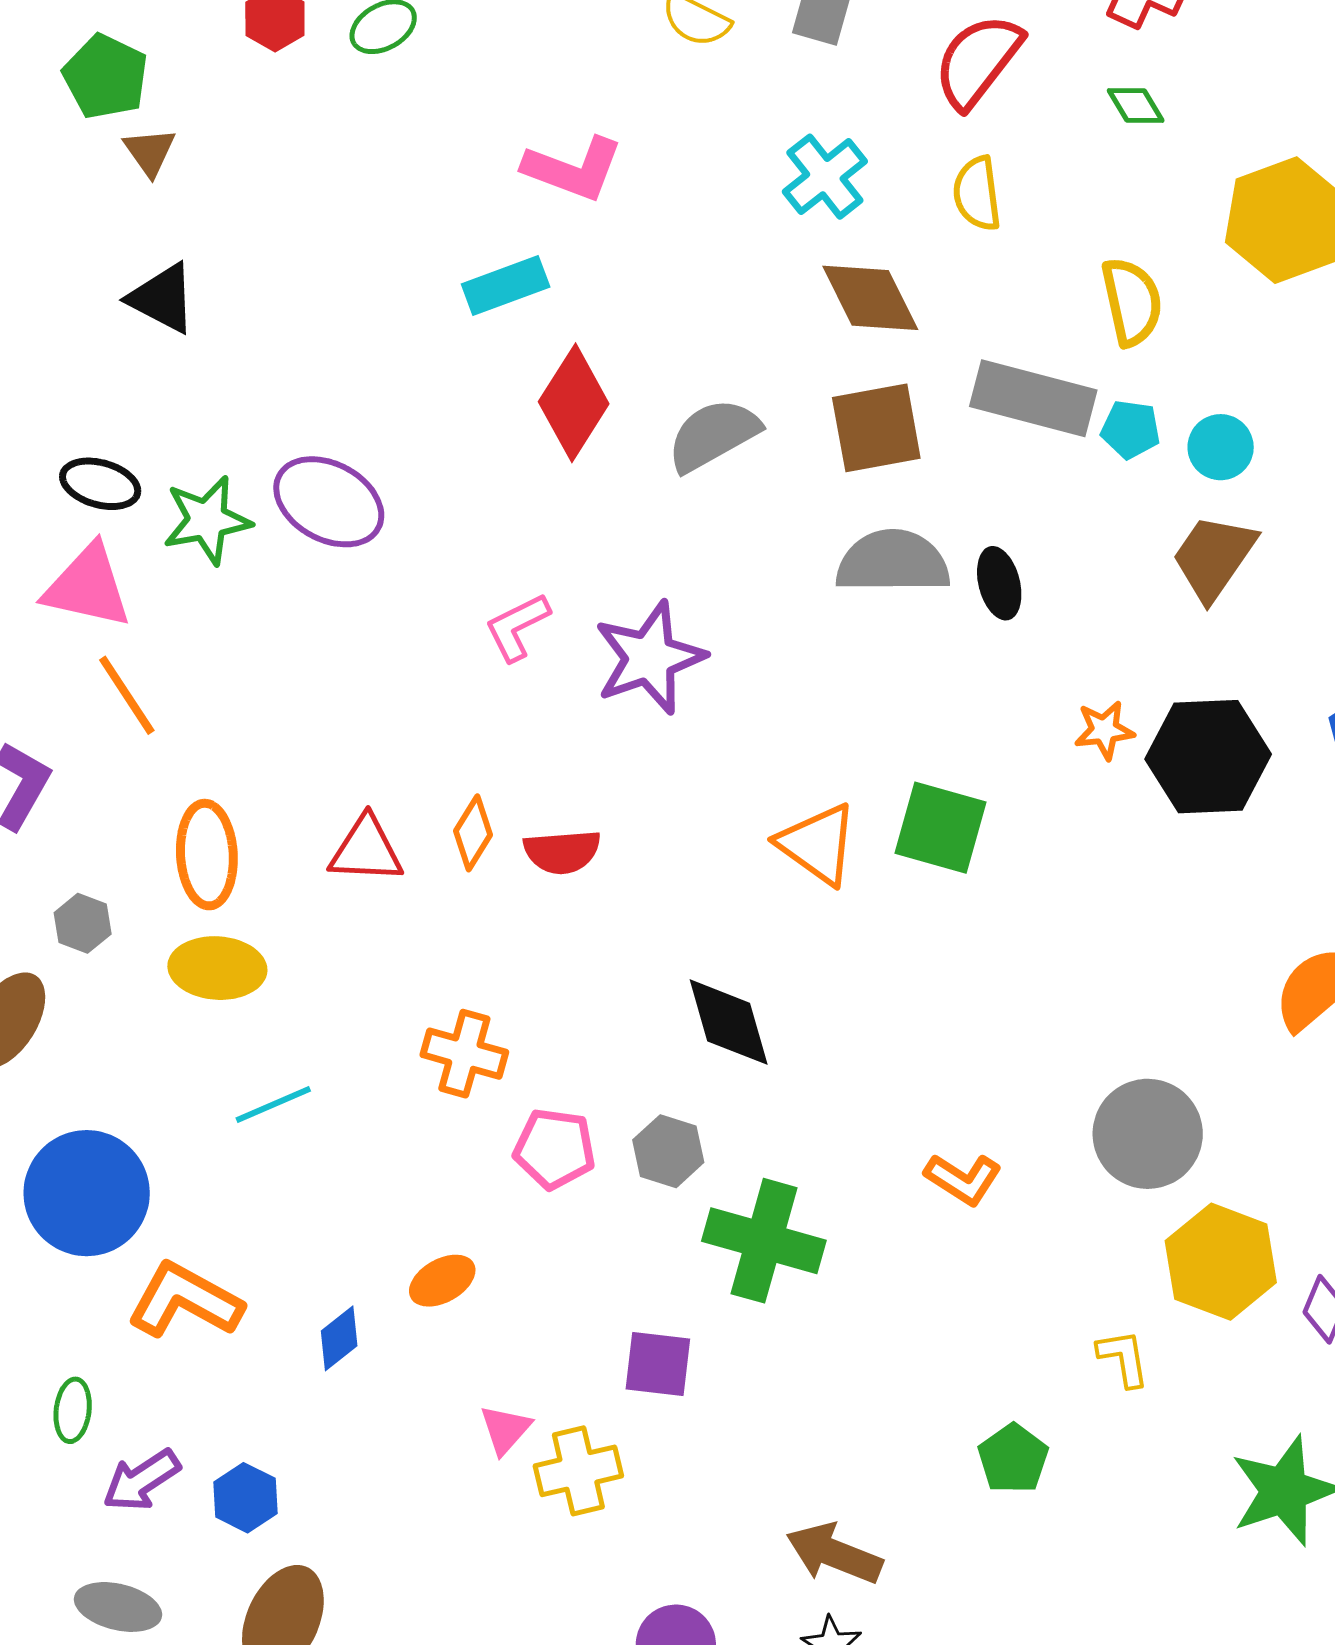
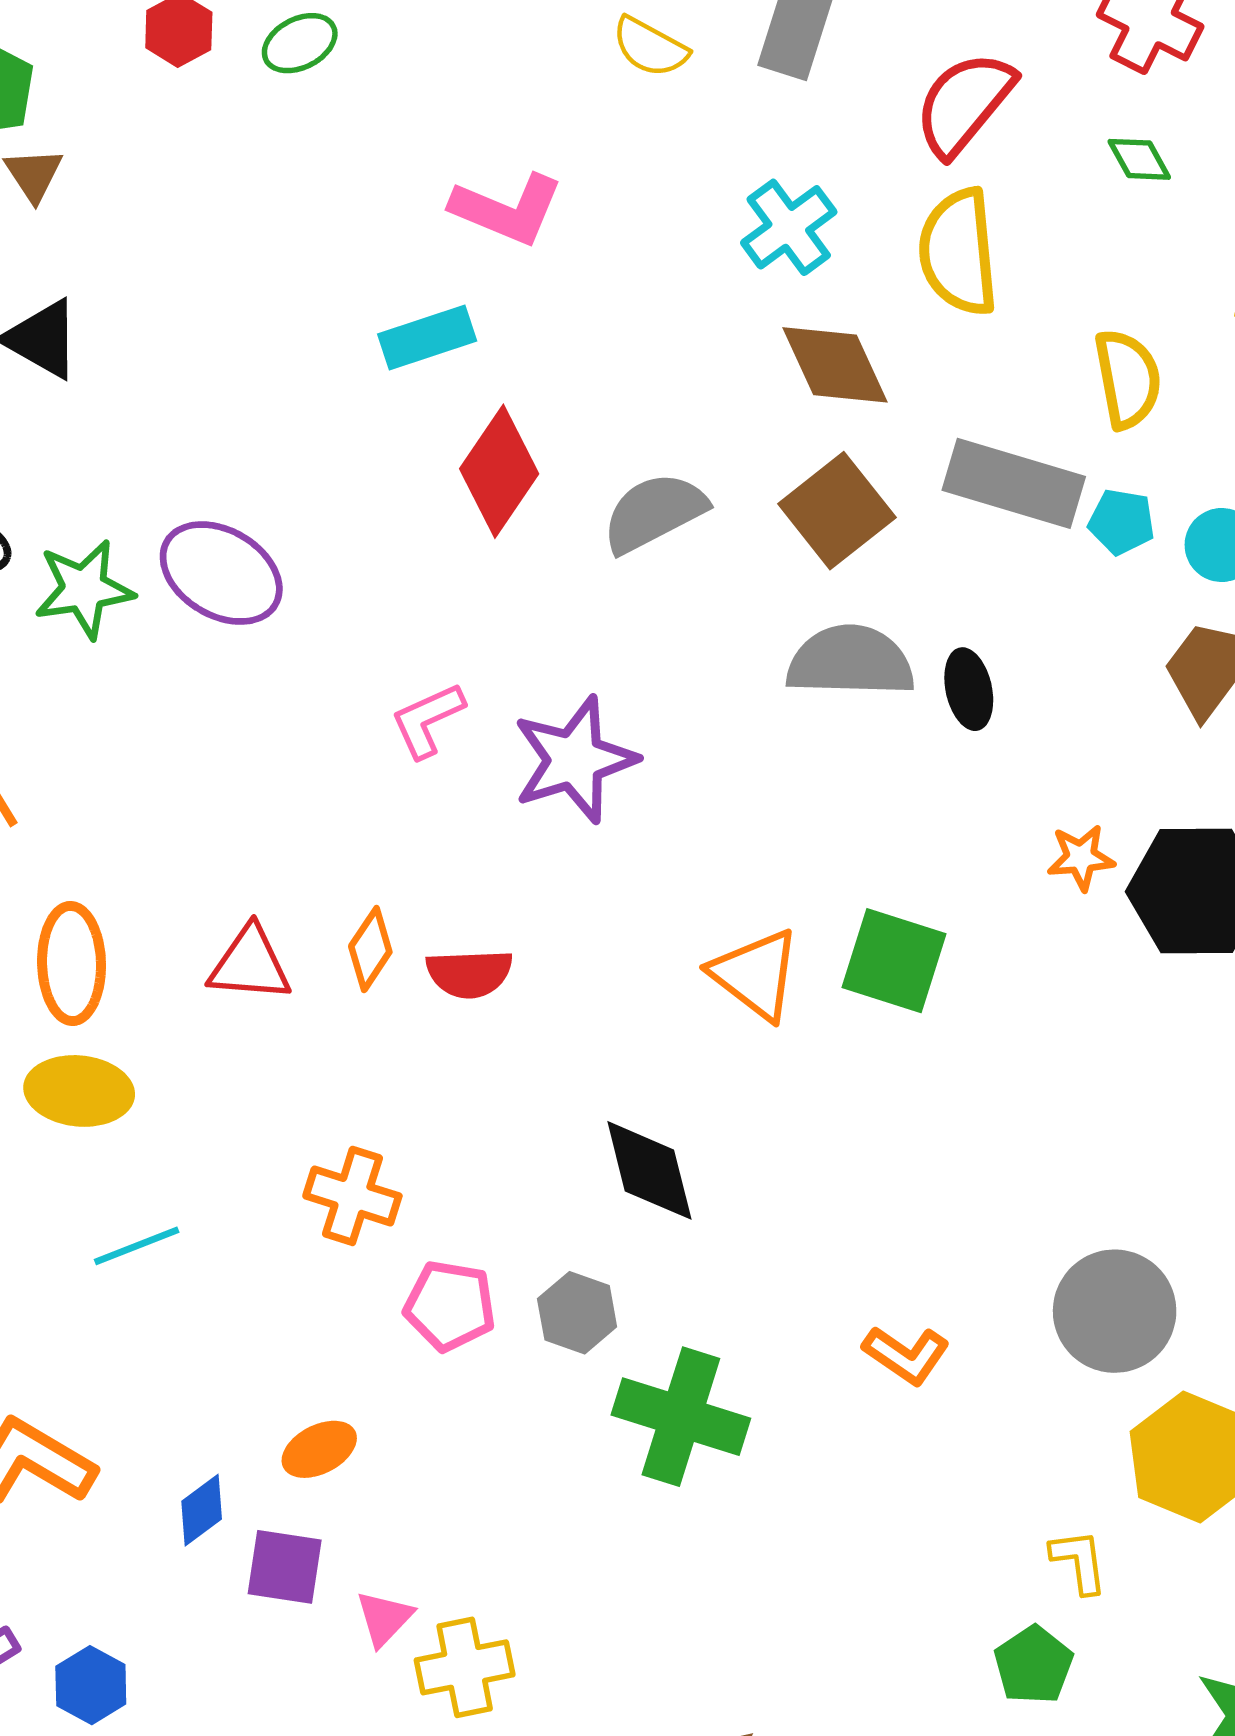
yellow semicircle: (977, 194) -> (959, 252), size x1.5
brown square: (876, 428) -> (837, 511), turned -30
purple square: (658, 1364) -> (285, 1567), moved
green pentagon: (1013, 1459) -> (1033, 1665), moved

